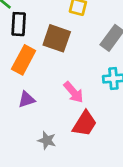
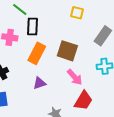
brown square: (57, 38) -> (67, 51), moved

